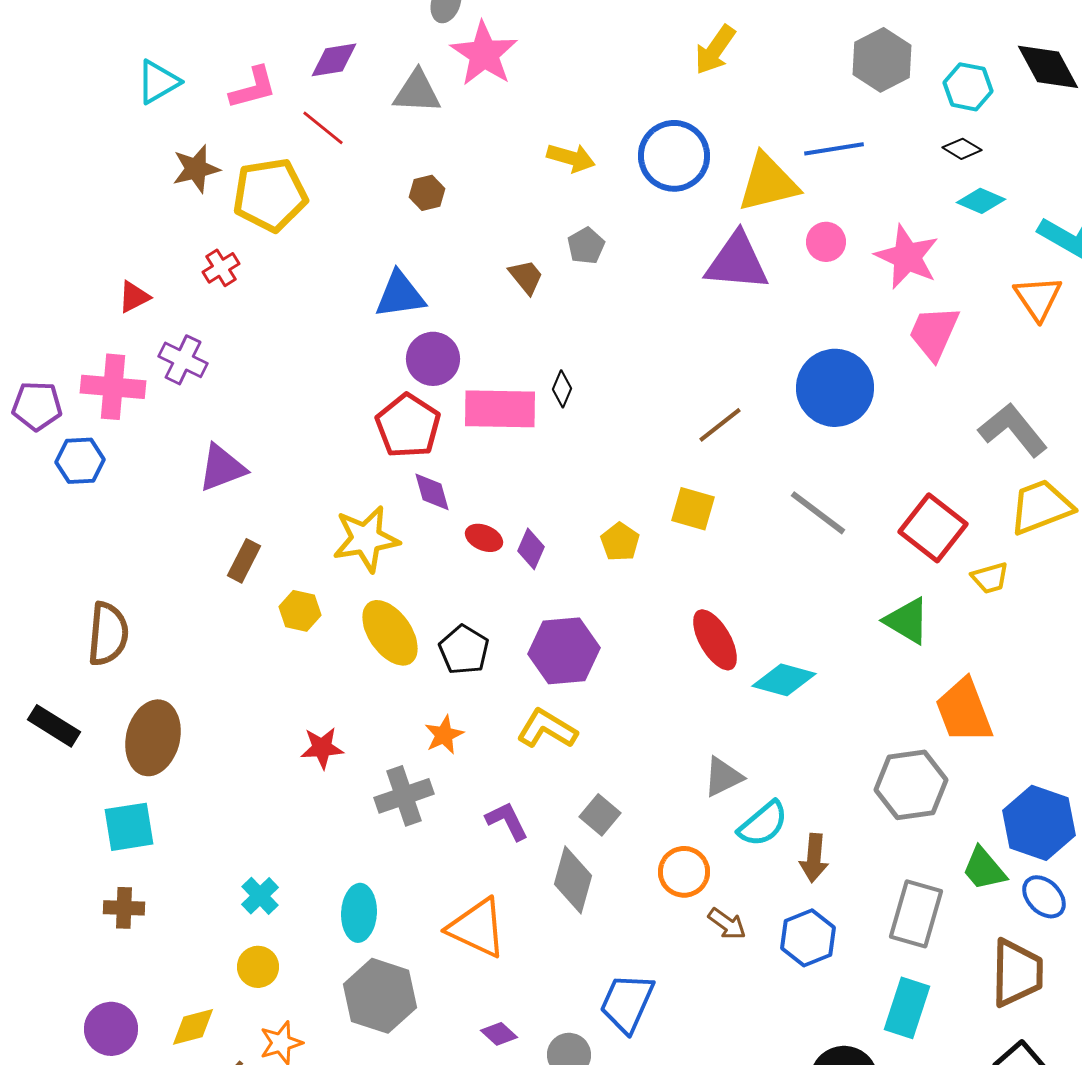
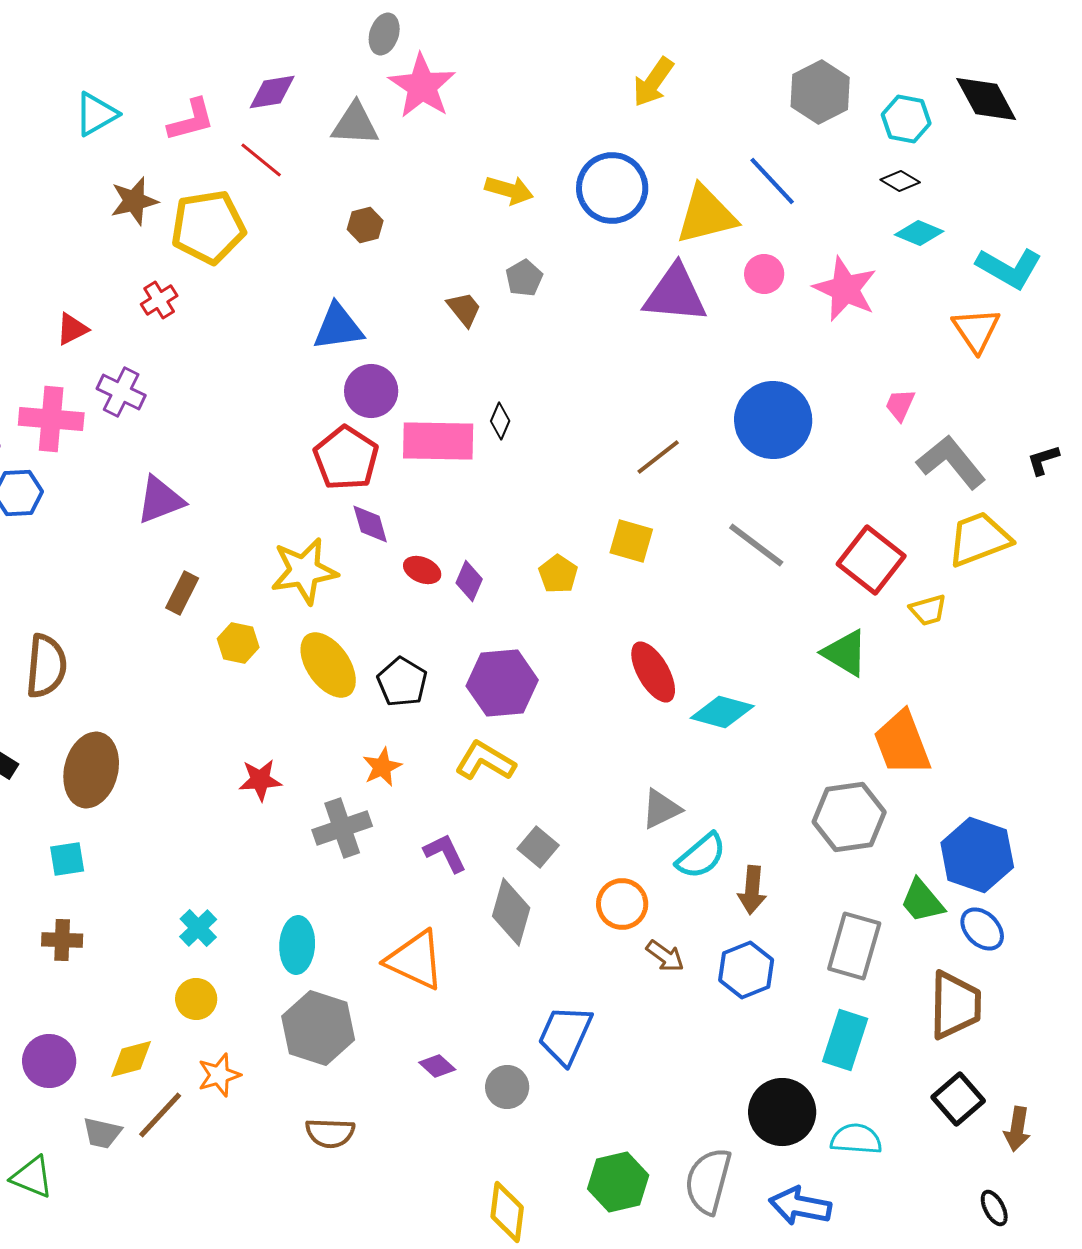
blue line: (834, 149) -> (772, 181), turned 56
pink trapezoid: (934, 333) -> (900, 405), moved, size x0.6
cyan square: (129, 827) -> (67, 859), size x0.7

